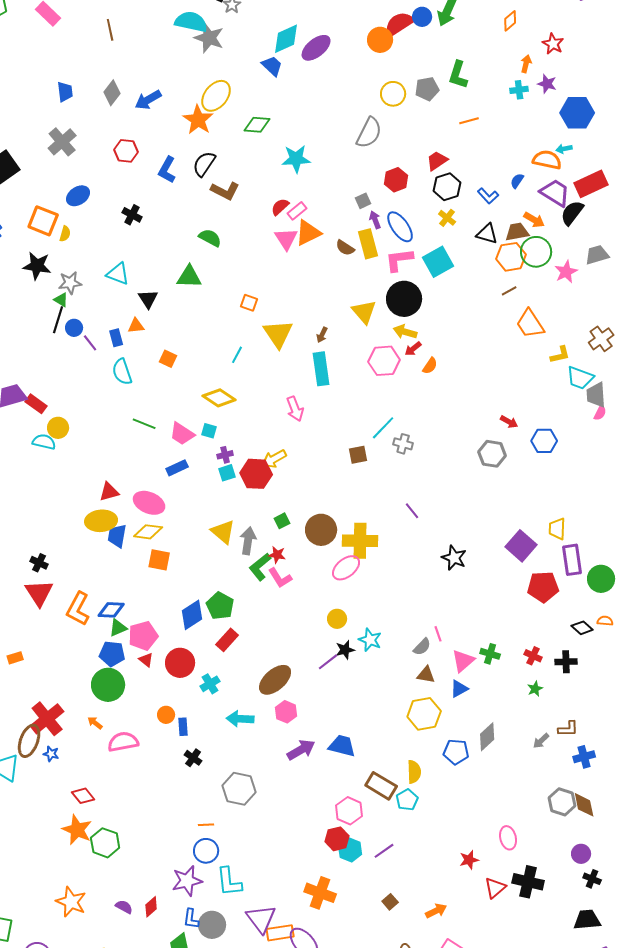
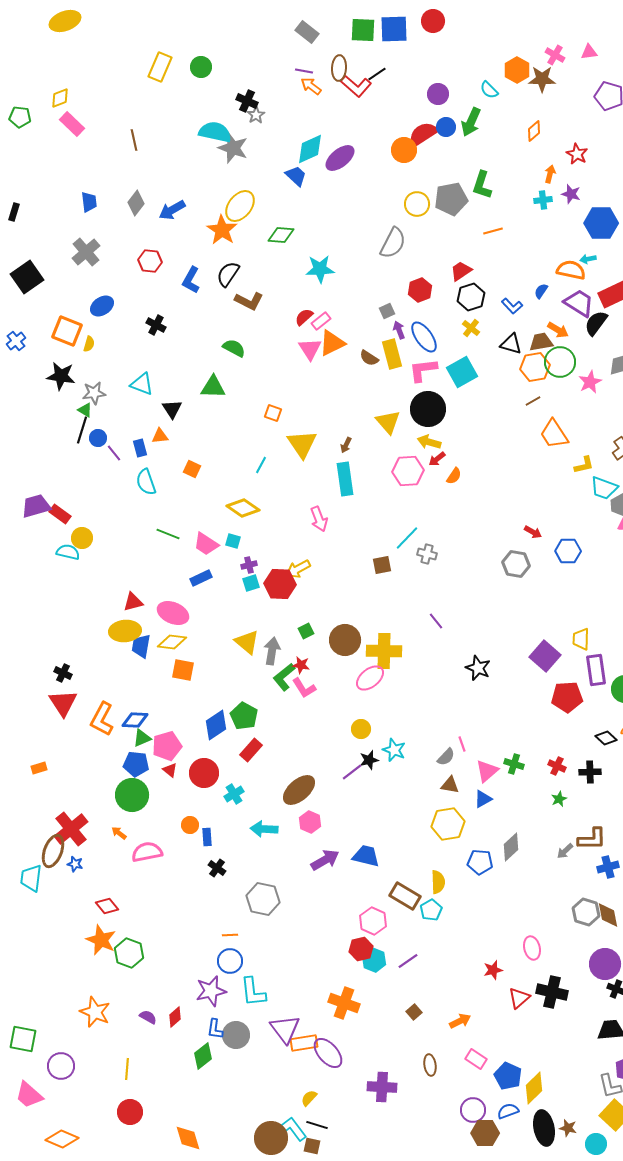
gray pentagon: (427, 89) -> (451, 199), size x1.4
brown L-shape: (568, 729) -> (592, 839), size x1.4
purple circle: (581, 854) -> (605, 964), size x1.6

